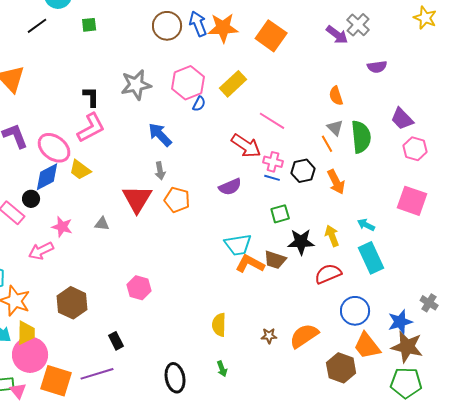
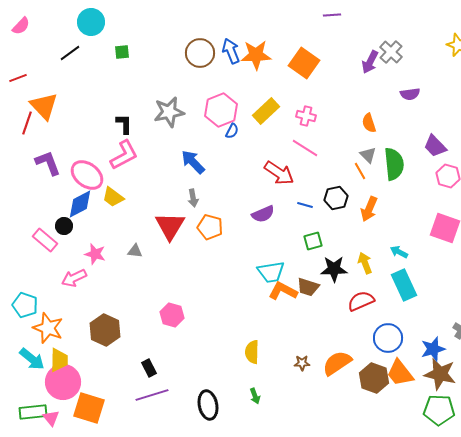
purple arrow: (337, 35) -> (370, 62), turned 80
pink cross: (273, 162) -> (306, 116), moved
orange arrow: (336, 182) -> (369, 209), turned 50
brown hexagon: (341, 368) -> (374, 378), moved
purple line: (97, 374) -> (152, 395), moved

